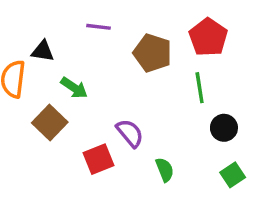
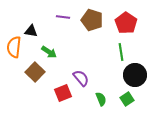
brown pentagon: (153, 53) -> (92, 20), moved
black circle: (224, 128) -> (135, 75), size x1.5
green square: (233, 175) -> (127, 99), moved

